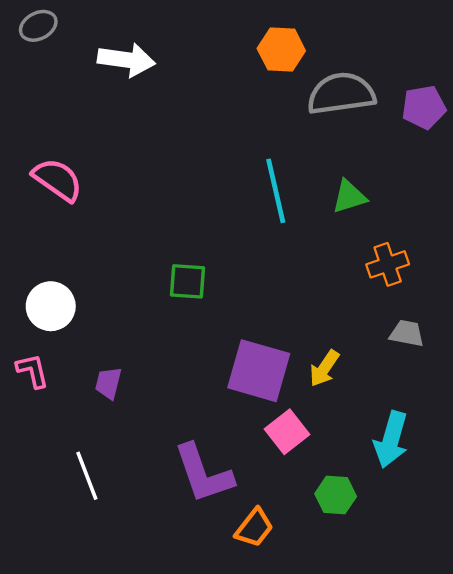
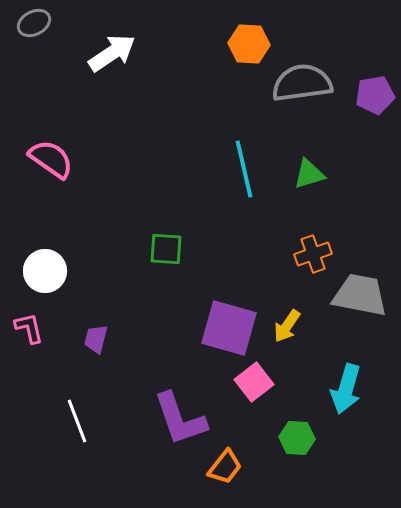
white arrow: (126, 60) -> (112, 53), turned -42
orange cross: (388, 264) -> (313, 254), moved
gray trapezoid: (407, 333) -> (360, 295), size x1.8

